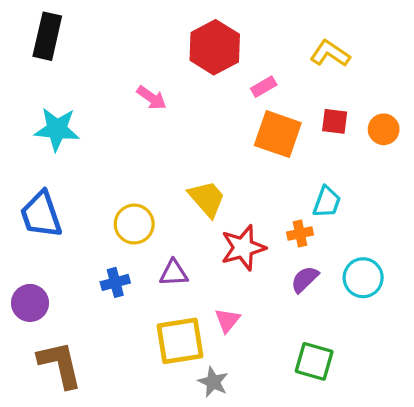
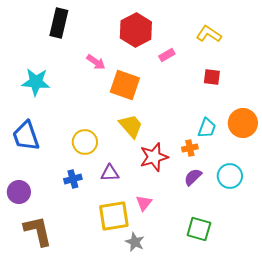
black rectangle: (47, 36) -> (59, 23), moved
orange circle: (384, 129) -> (243, 123), moved, size x1.5
orange square: (278, 134) -> (125, 85), moved

